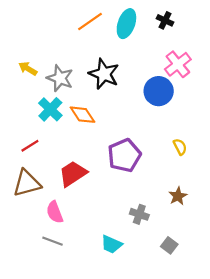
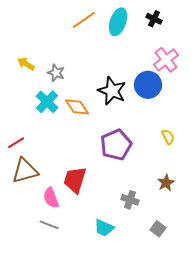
black star: (104, 74) -> (112, 91), moved
gray star: (60, 78) -> (56, 73), size x0.7
red line: (30, 146) -> (16, 143), moved
red trapezoid: (73, 174) -> (75, 180), moved, turned -40

